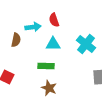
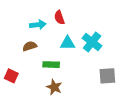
brown semicircle: (16, 40) -> (30, 46), moved, turned -120
cyan triangle: (53, 44) -> (68, 43), moved

